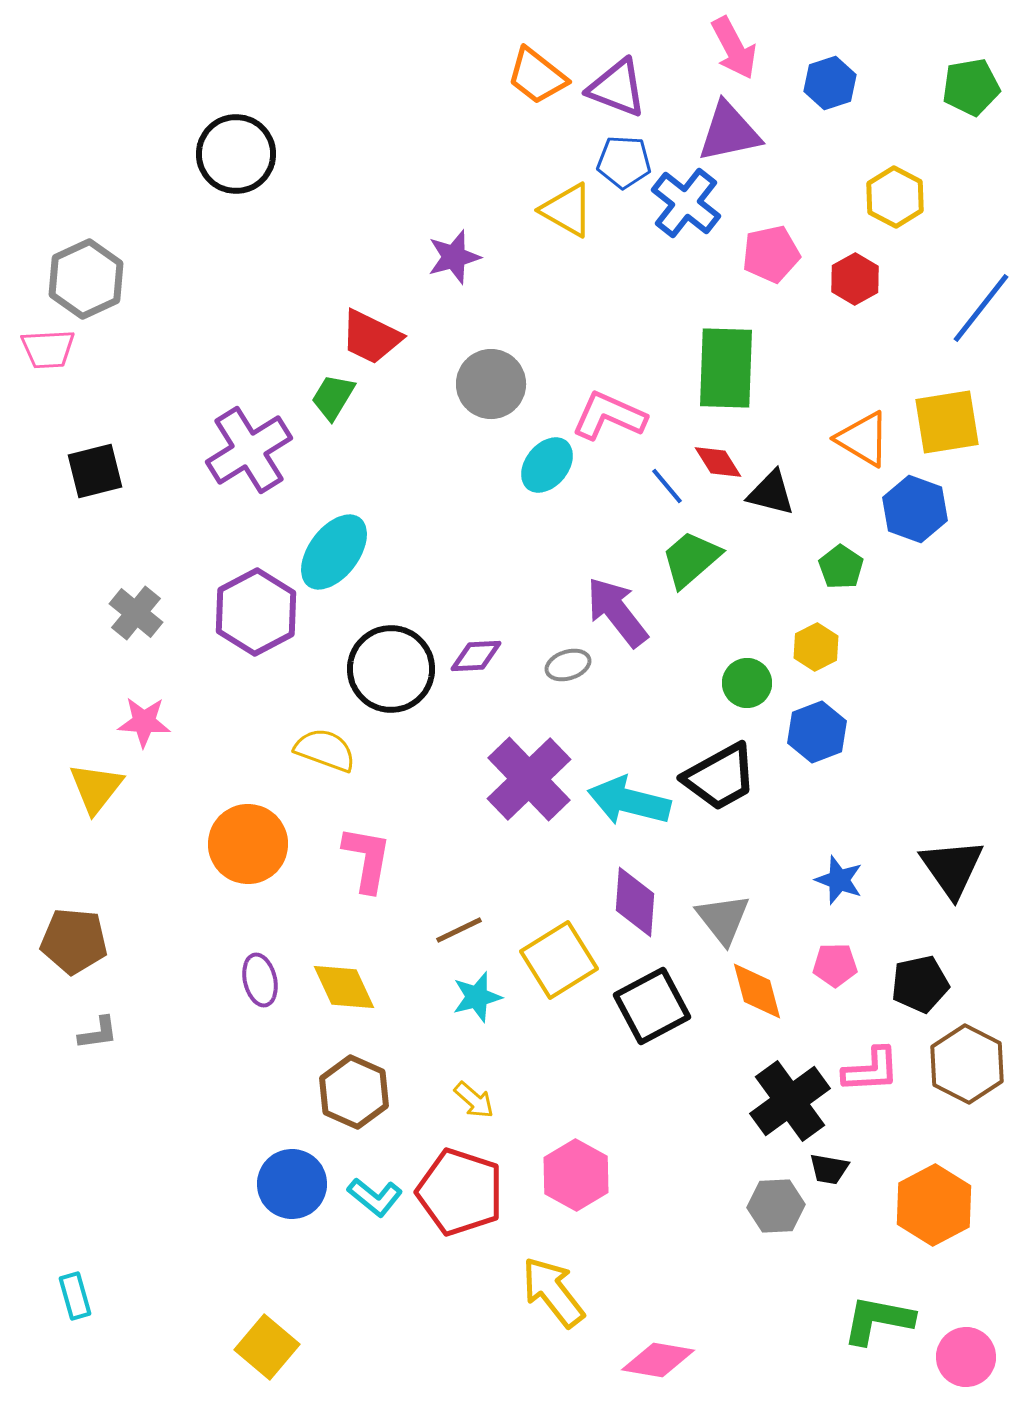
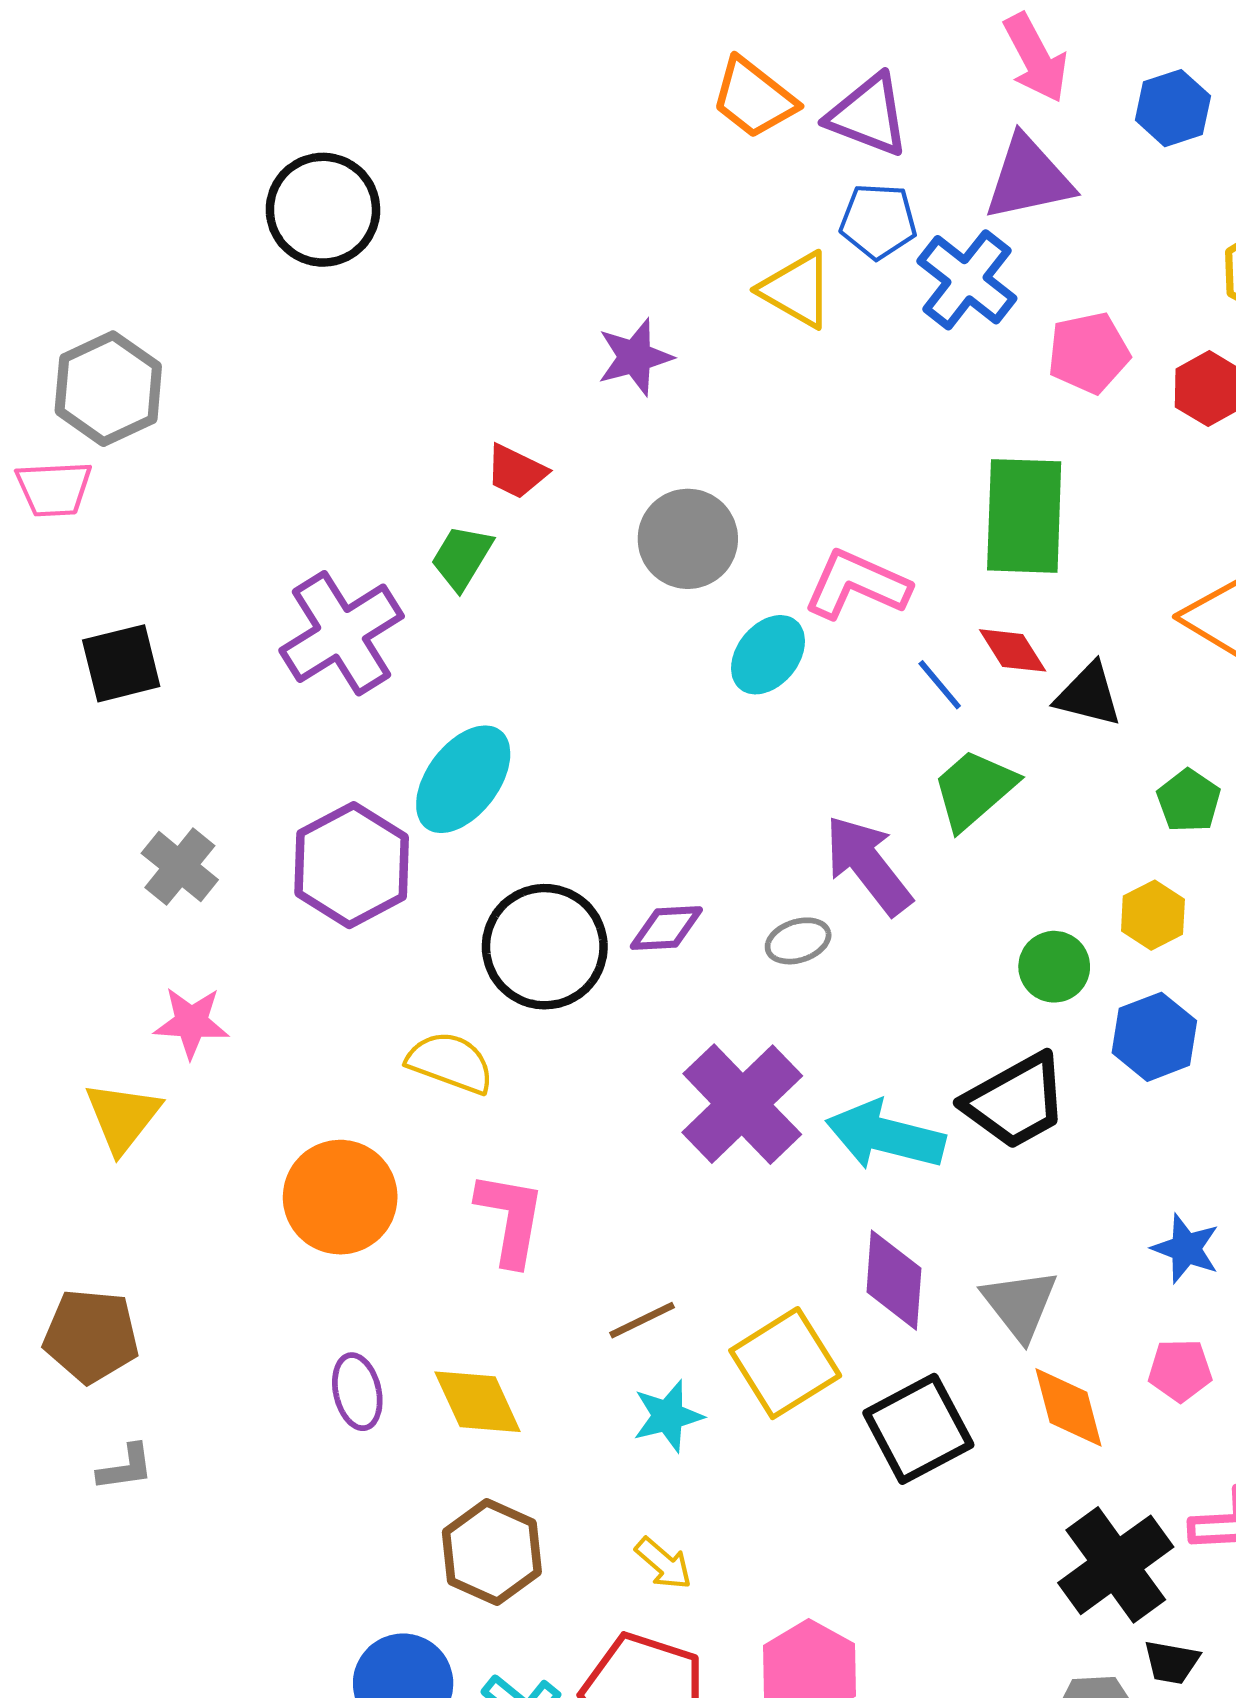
red trapezoid: (371, 337) -> (516, 472), size x0.7

